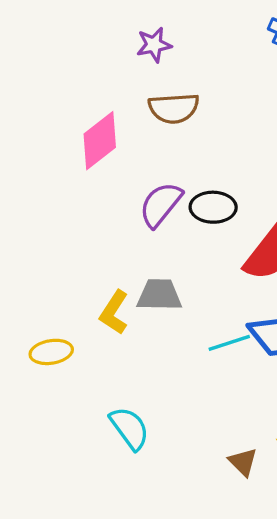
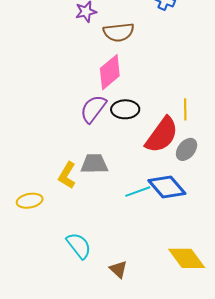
brown semicircle: (174, 108) -> (119, 32), moved
pink diamond: (100, 141) -> (110, 72), moved
brown triangle: (243, 462) -> (118, 269), moved

